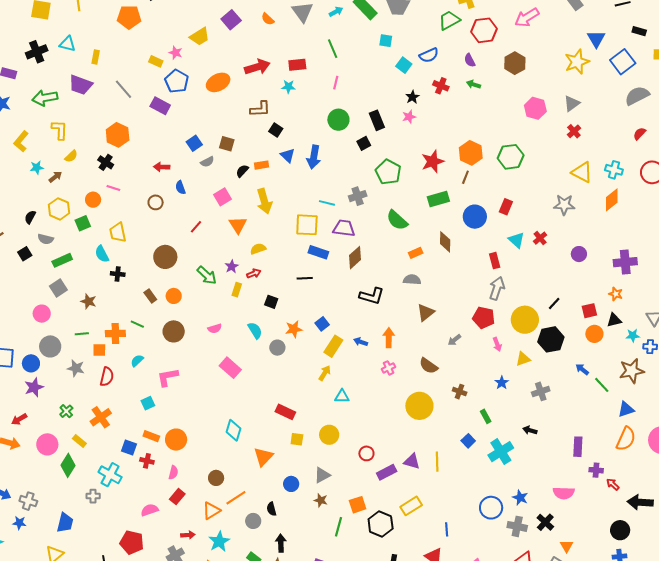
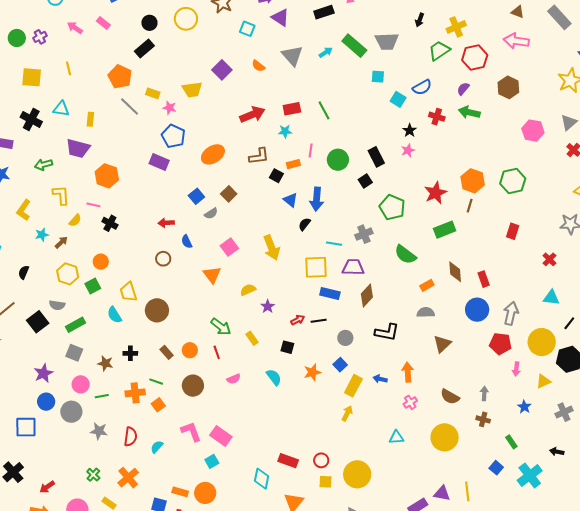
orange pentagon: (129, 17) -> (120, 77), turned 30
pink arrow: (527, 18) -> (516, 41), turned 45
yellow trapezoid: (200, 37) -> (192, 90), turned 30
green line: (333, 49) -> (324, 110), moved
black cross: (37, 52) -> (31, 119), turned -35
purple semicircle: (470, 60) -> (463, 89), turned 72
yellow rectangle: (156, 61) -> (153, 93), moved
orange ellipse: (218, 82) -> (213, 154), moved
pink line: (336, 83) -> (311, 150), moved
green arrow: (474, 84) -> (469, 112), size x1.5
gray line: (123, 89) -> (130, 106), moved
green arrow: (45, 98) -> (44, 165), size x0.7
orange hexagon: (118, 135) -> (107, 176), moved
brown square: (227, 144) -> (229, 194), turned 35
orange rectangle: (262, 165) -> (293, 164), moved
black semicircle: (242, 171) -> (305, 224), moved
pink line: (113, 188) -> (93, 205), moved
black semicircle: (30, 217) -> (24, 272), moved
blue circle: (475, 217) -> (477, 310), moved
orange triangle: (238, 225) -> (212, 275), moved
red line: (196, 227) -> (217, 352), moved, turned -56
cyan triangle: (516, 240) -> (551, 298), moved, turned -30
yellow semicircle: (258, 249) -> (248, 290), moved
black square: (25, 254) -> (38, 322), size x1.5
brown circle: (165, 257) -> (157, 310), moved
red rectangle: (495, 261) -> (484, 279), moved
purple star: (232, 266) -> (268, 306), moved
red arrow: (254, 273) -> (298, 320), moved
black cross: (118, 274) -> (130, 353), moved
gray square: (58, 288) -> (74, 353), turned -30
yellow rectangle: (237, 290) -> (252, 338), turned -48
pink circle: (42, 314) -> (81, 384), moved
gray arrow: (454, 340) -> (484, 393), moved, turned 136
pink arrow: (497, 344) -> (516, 369), turned 32
gray circle: (277, 348) -> (345, 338), moved
orange square: (99, 350) -> (158, 405), moved, turned -32
cyan semicircle: (137, 361) -> (157, 447), moved
blue circle: (31, 363) -> (46, 402), moved
pink rectangle: (230, 368) -> (221, 436), moved
pink L-shape: (168, 377) -> (191, 432), turned 85
purple star: (34, 387) -> (43, 373), moved
cyan triangle: (342, 396) -> (396, 437), moved
cyan square: (148, 403) -> (212, 461), moved
red rectangle: (285, 412) -> (288, 461), moved
yellow circle: (329, 435) -> (357, 474), size x1.4
red circle: (366, 453) -> (321, 460), moved

